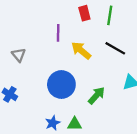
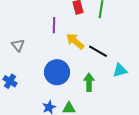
black line: (115, 48) -> (98, 51), moved
green arrow: (97, 95) -> (89, 82), turned -42

